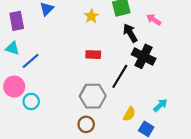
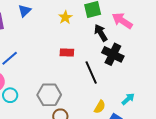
pink arrow: (154, 20) -> (122, 21), size x1.5
black line: (120, 76) -> (91, 72), turned -55
gray hexagon: (93, 96) -> (49, 95), moved

